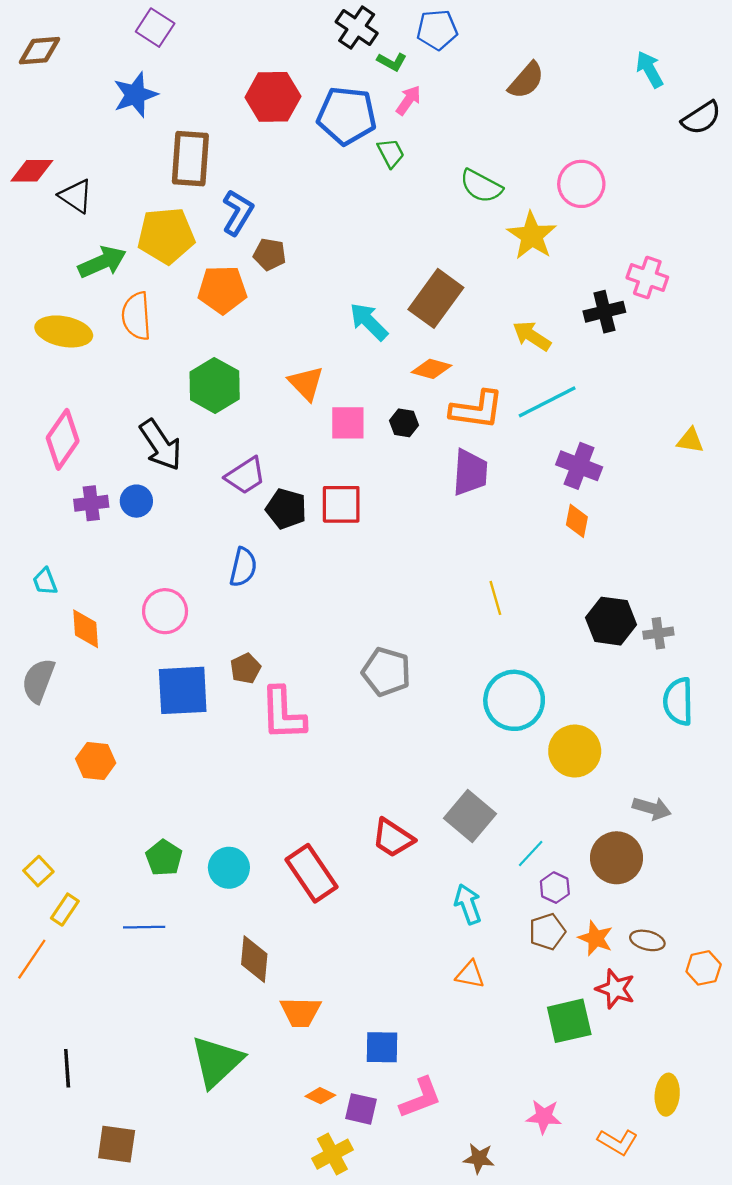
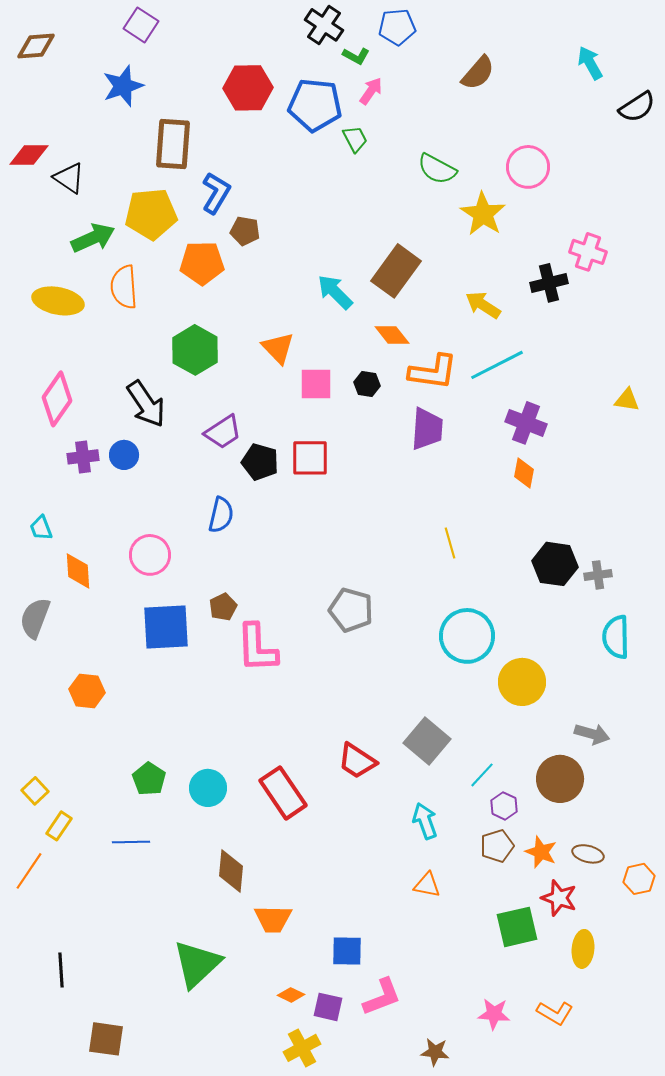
orange diamond: (432, 369) -> (392, 335), turned 36
yellow ellipse: (667, 1095) -> (583, 949), moved
orange L-shape: (618, 1142) -> (555, 1013), moved

